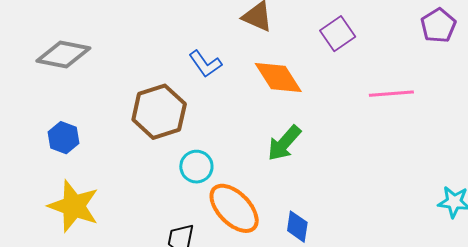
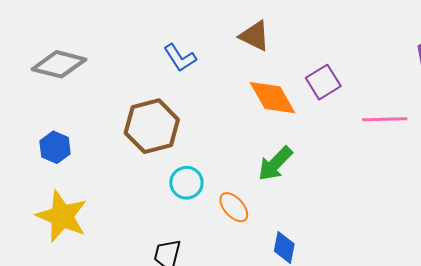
purple square: (338, 34) -> (323, 82), moved
blue L-shape: (205, 64) -> (180, 58), moved
orange ellipse: (234, 208) -> (234, 207), moved, size x0.6

